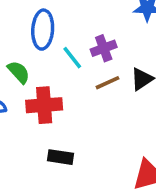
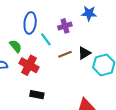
purple cross: (104, 48) -> (65, 26), moved
red cross: (44, 105) -> (29, 65), turned 30

